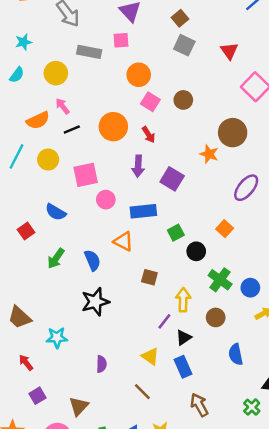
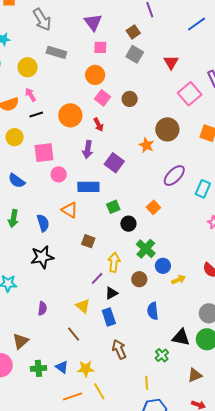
pink square: (121, 40) -> (100, 47), moved
green arrow: (56, 258) -> (13, 219), turned -30
blue circle: (250, 288) -> (163, 266), moved

